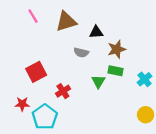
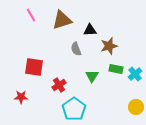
gray semicircle: (81, 53) -> (76, 49), turned 56
green rectangle: (116, 71) -> (116, 69), moved
red square: (36, 72) -> (34, 67), turned 36
cyan pentagon: (45, 117) -> (74, 109), moved

